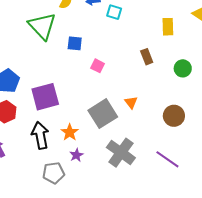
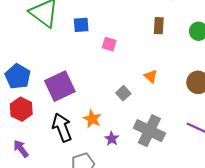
brown rectangle: (147, 57) -> (159, 26), turned 35
gray square: (103, 114) -> (123, 93), size x0.5
purple star: (76, 155) -> (112, 139), moved

